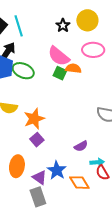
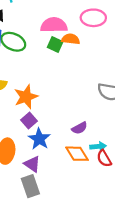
pink semicircle: (59, 56) -> (54, 25), turned 140
blue star: (57, 170) -> (39, 139), moved
orange diamond: (79, 183) -> (77, 154), moved

